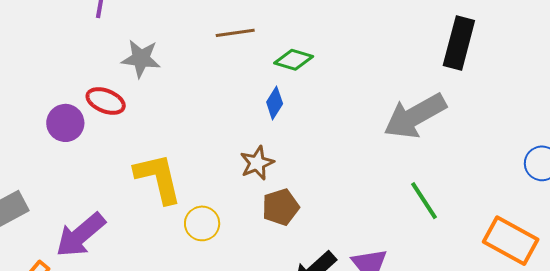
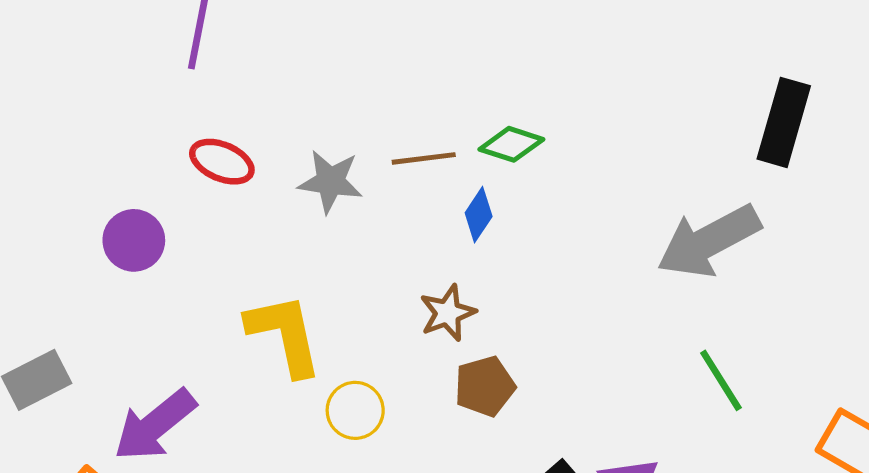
brown line: (235, 33) -> (424, 158), moved
gray star: (141, 59) -> (330, 181), moved
red ellipse: (106, 101) -> (222, 162), moved

